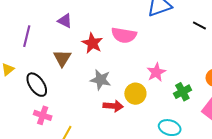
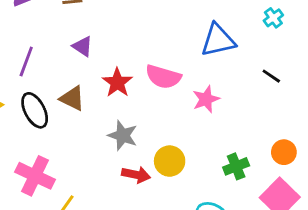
brown triangle: (62, 58) -> (72, 98), turned -42
pink star: (156, 72) -> (206, 99), moved
black ellipse: (37, 85) -> (35, 110), moved
pink cross: (43, 115) -> (35, 176), size x1.5

